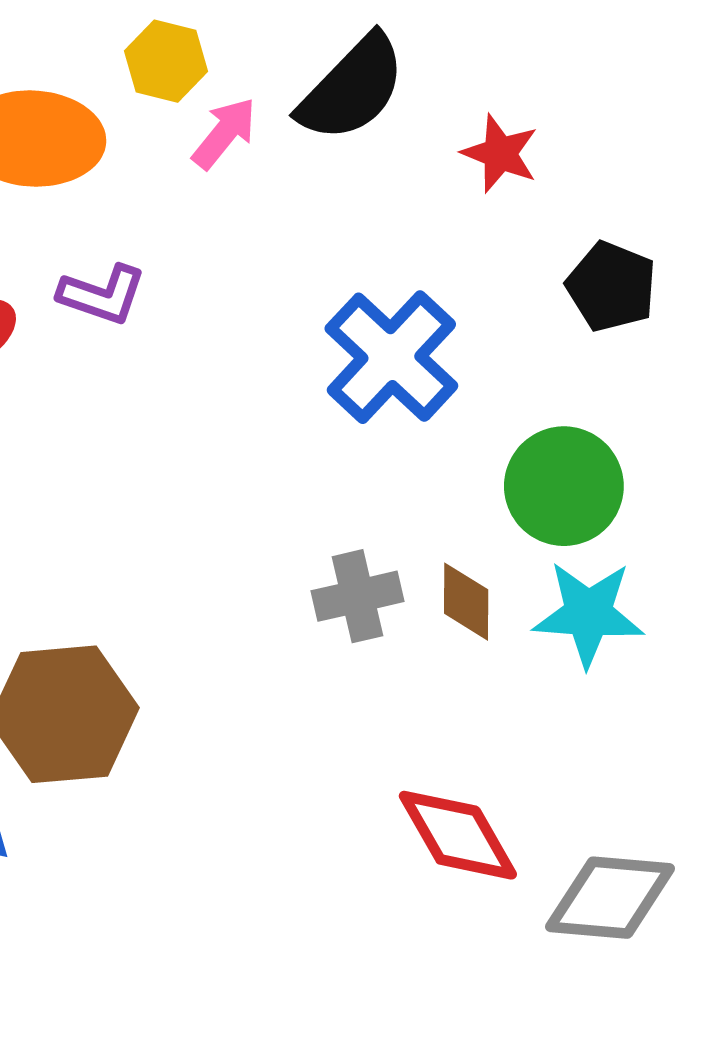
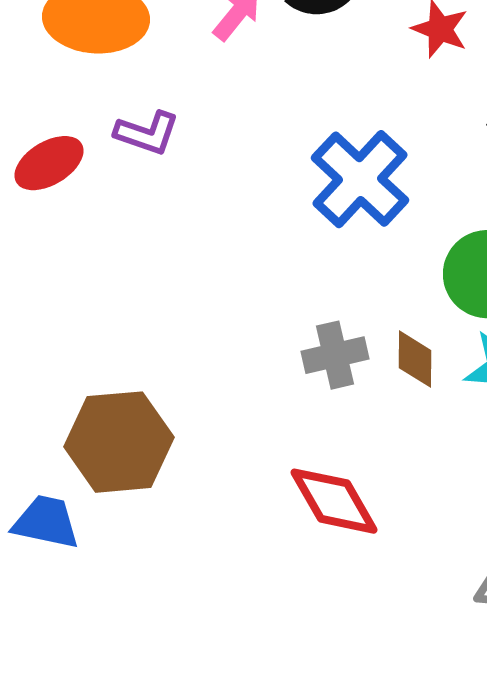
red diamond: (458, 835) -> (334, 501), moved

